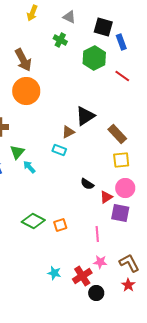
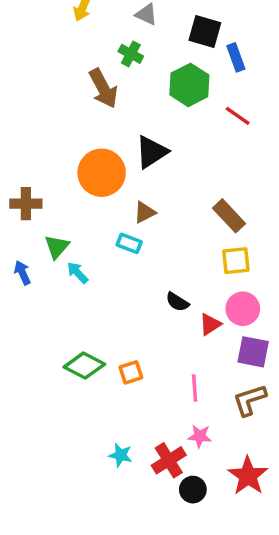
brown arrow: (23, 60) -> (103, 88), moved
orange circle: (26, 91) -> (102, 173), moved
black triangle: (85, 116) -> (152, 152), moved
purple square: (120, 213) -> (253, 352), moved
brown L-shape: (129, 263) -> (250, 400), moved, turned -80
red star: (128, 285) -> (248, 476), size x1.6

